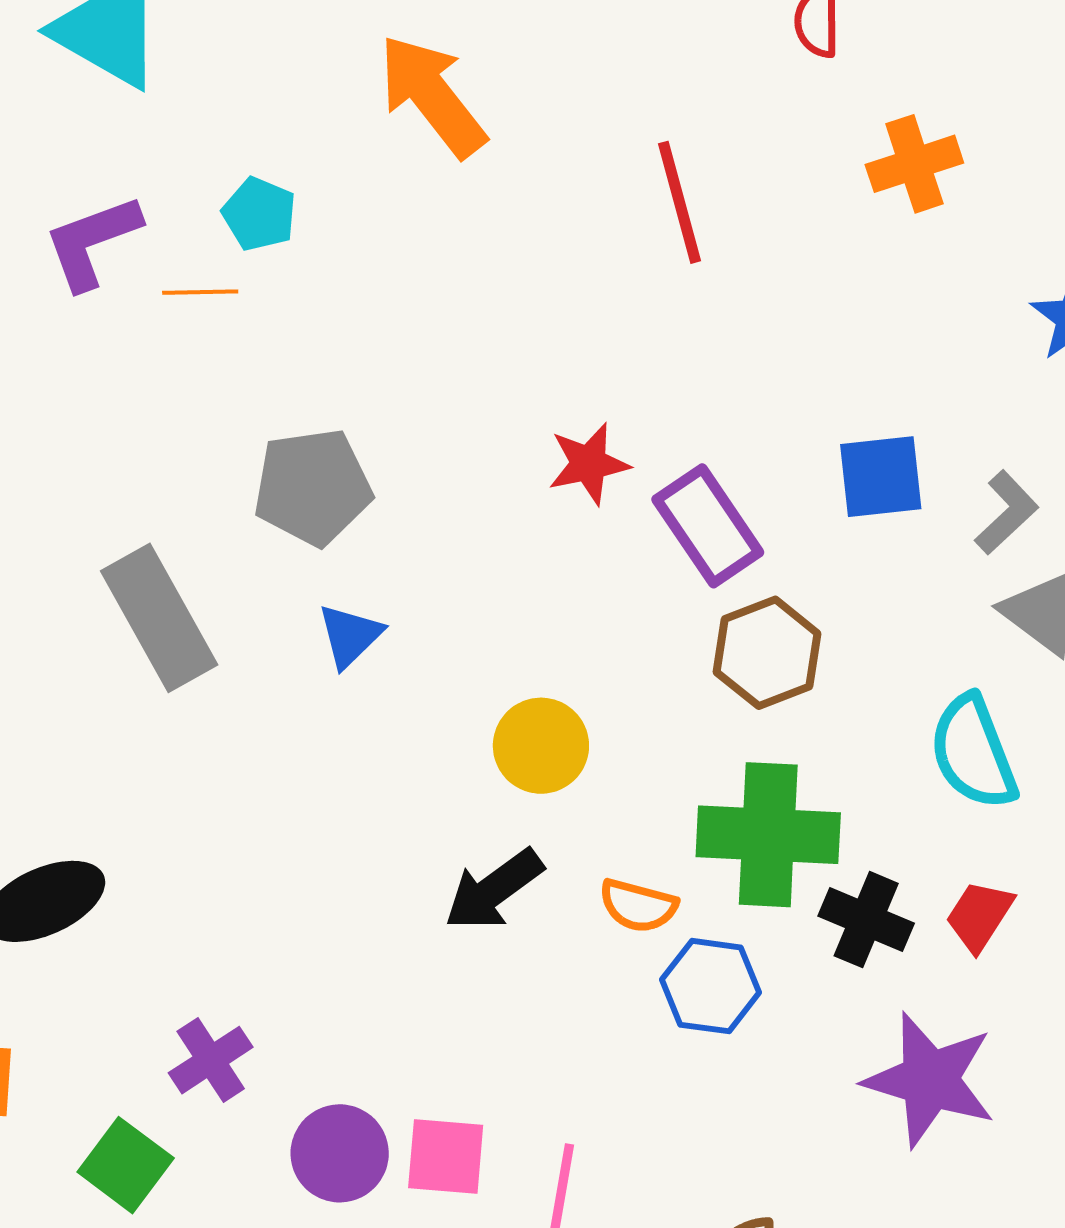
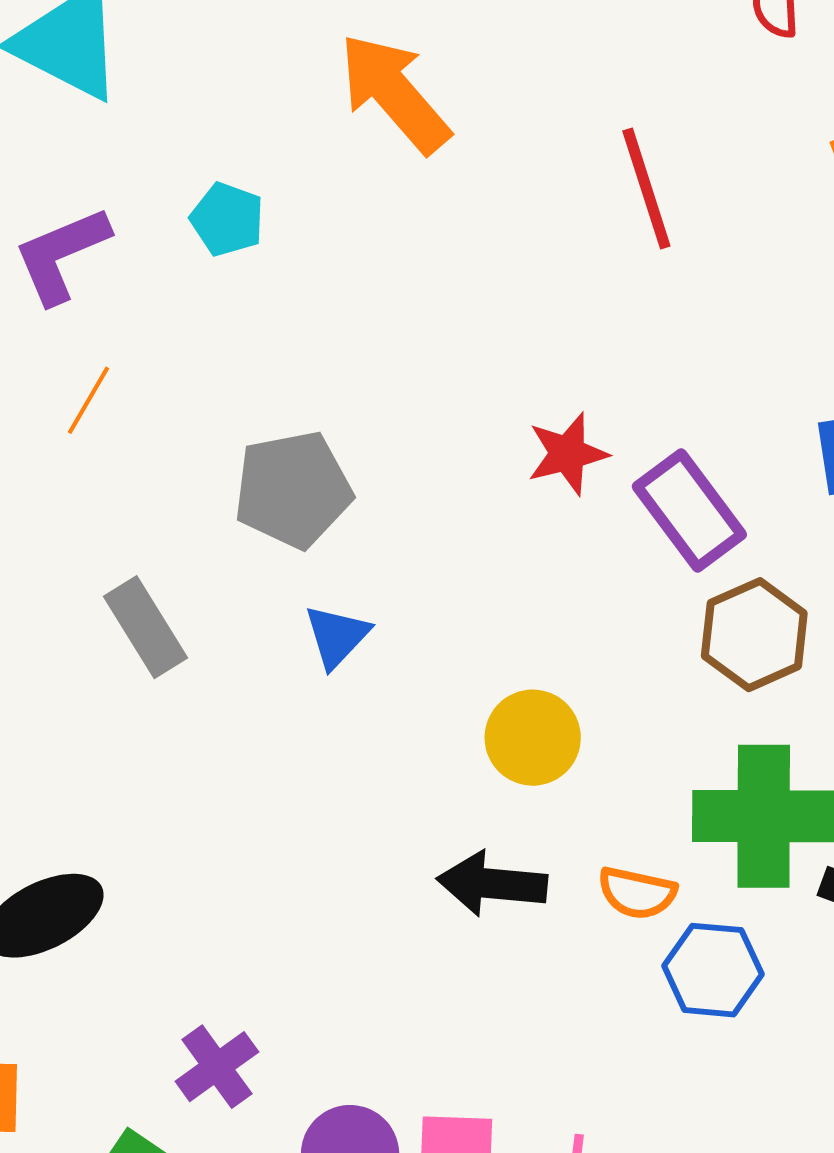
orange line: (200, 292) -> (88, 400), moved, turned -56
gray rectangle: (159, 618) -> (145, 627), size x0.7
black arrow: (494, 890) -> (492, 884), turned 44

